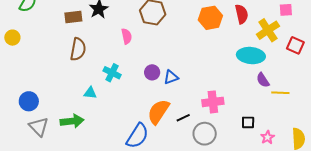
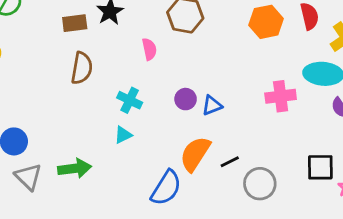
cyan triangle: (90, 93) -> (123, 135), moved, turned -32
pink cross: (213, 102) -> (281, 96), moved
black square: (248, 122) -> (320, 167), size x1.5

